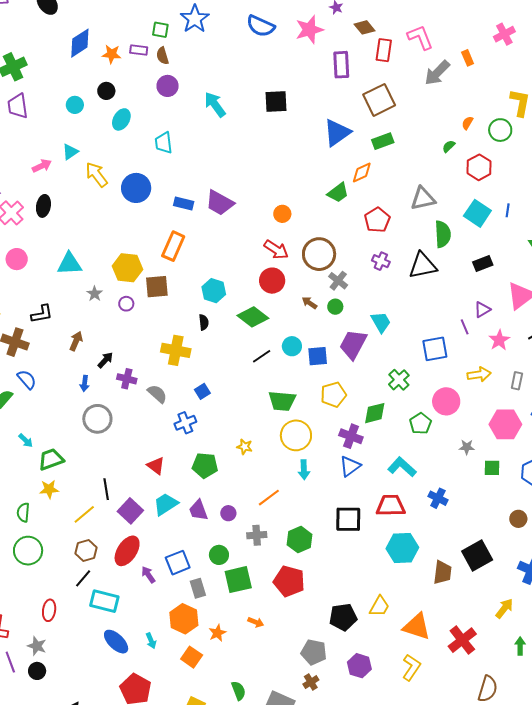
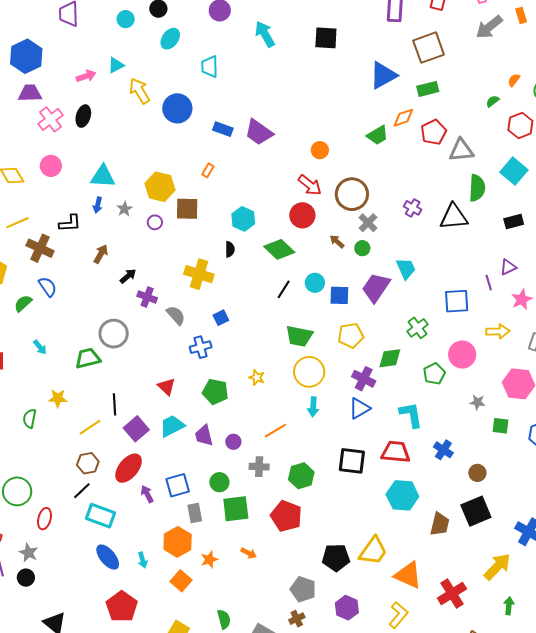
red pentagon: (377, 220) -> (434, 132), moved
orange rectangle: (173, 246) -> (208, 170), size x0.5
black line: (262, 356) -> (284, 289), turned -30
blue arrow: (85, 383) -> (98, 205), moved
green trapezoid: (51, 459) -> (88, 358), moved
cyan L-shape: (402, 467) -> (411, 415), turned 32
brown circle: (518, 519) -> (477, 473), moved
green circle: (28, 551) -> (17, 491), moved
yellow trapezoid: (379, 606) -> (373, 551), size x1.4
yellow arrow: (504, 608) -> (497, 567), size x1.4

